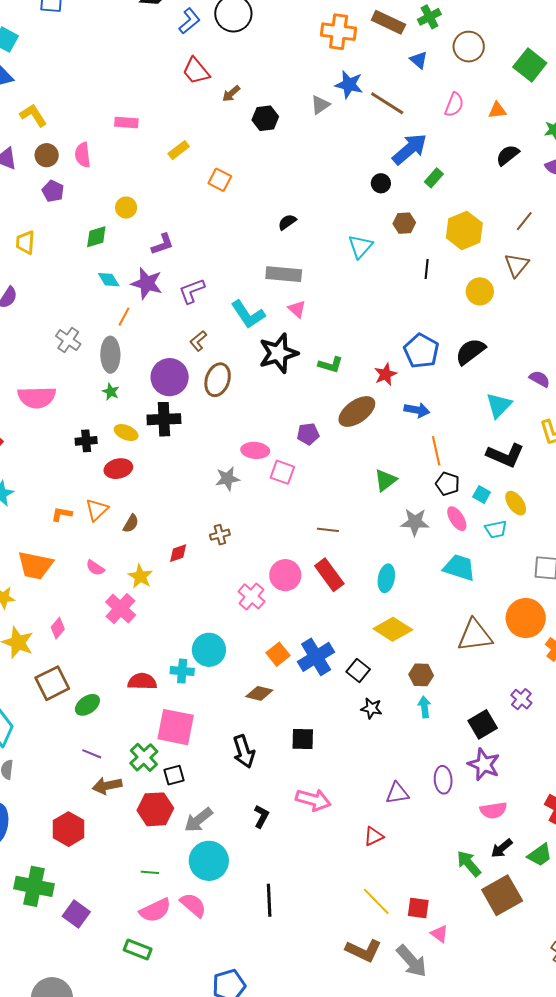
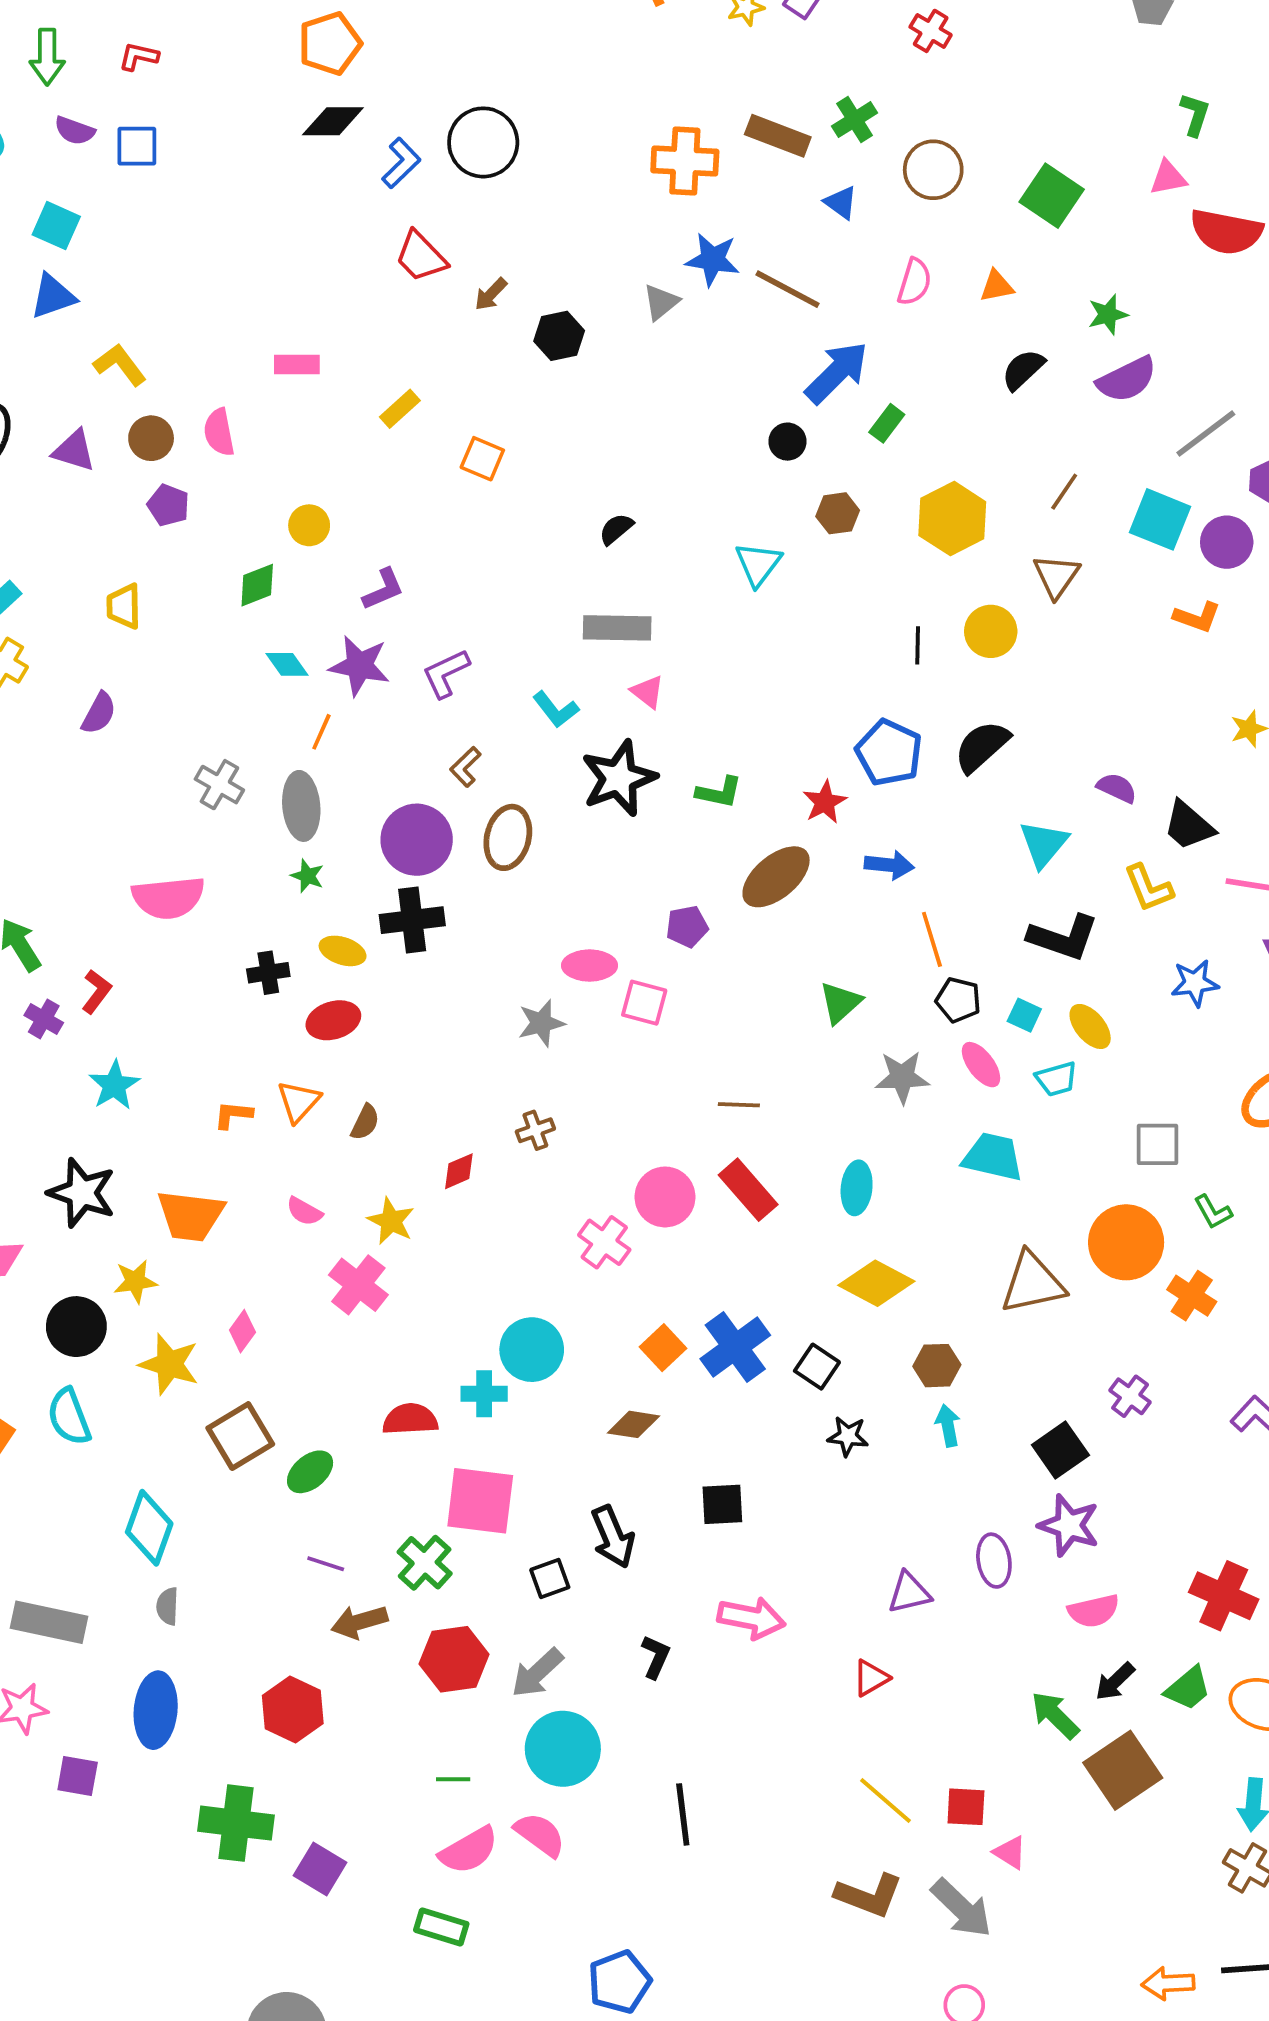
black line: (427, 269) -> (918, 645), moved
cyan L-shape: (248, 314) -> (556, 709), size x0.7
black square: (174, 775) -> (550, 1578), moved

